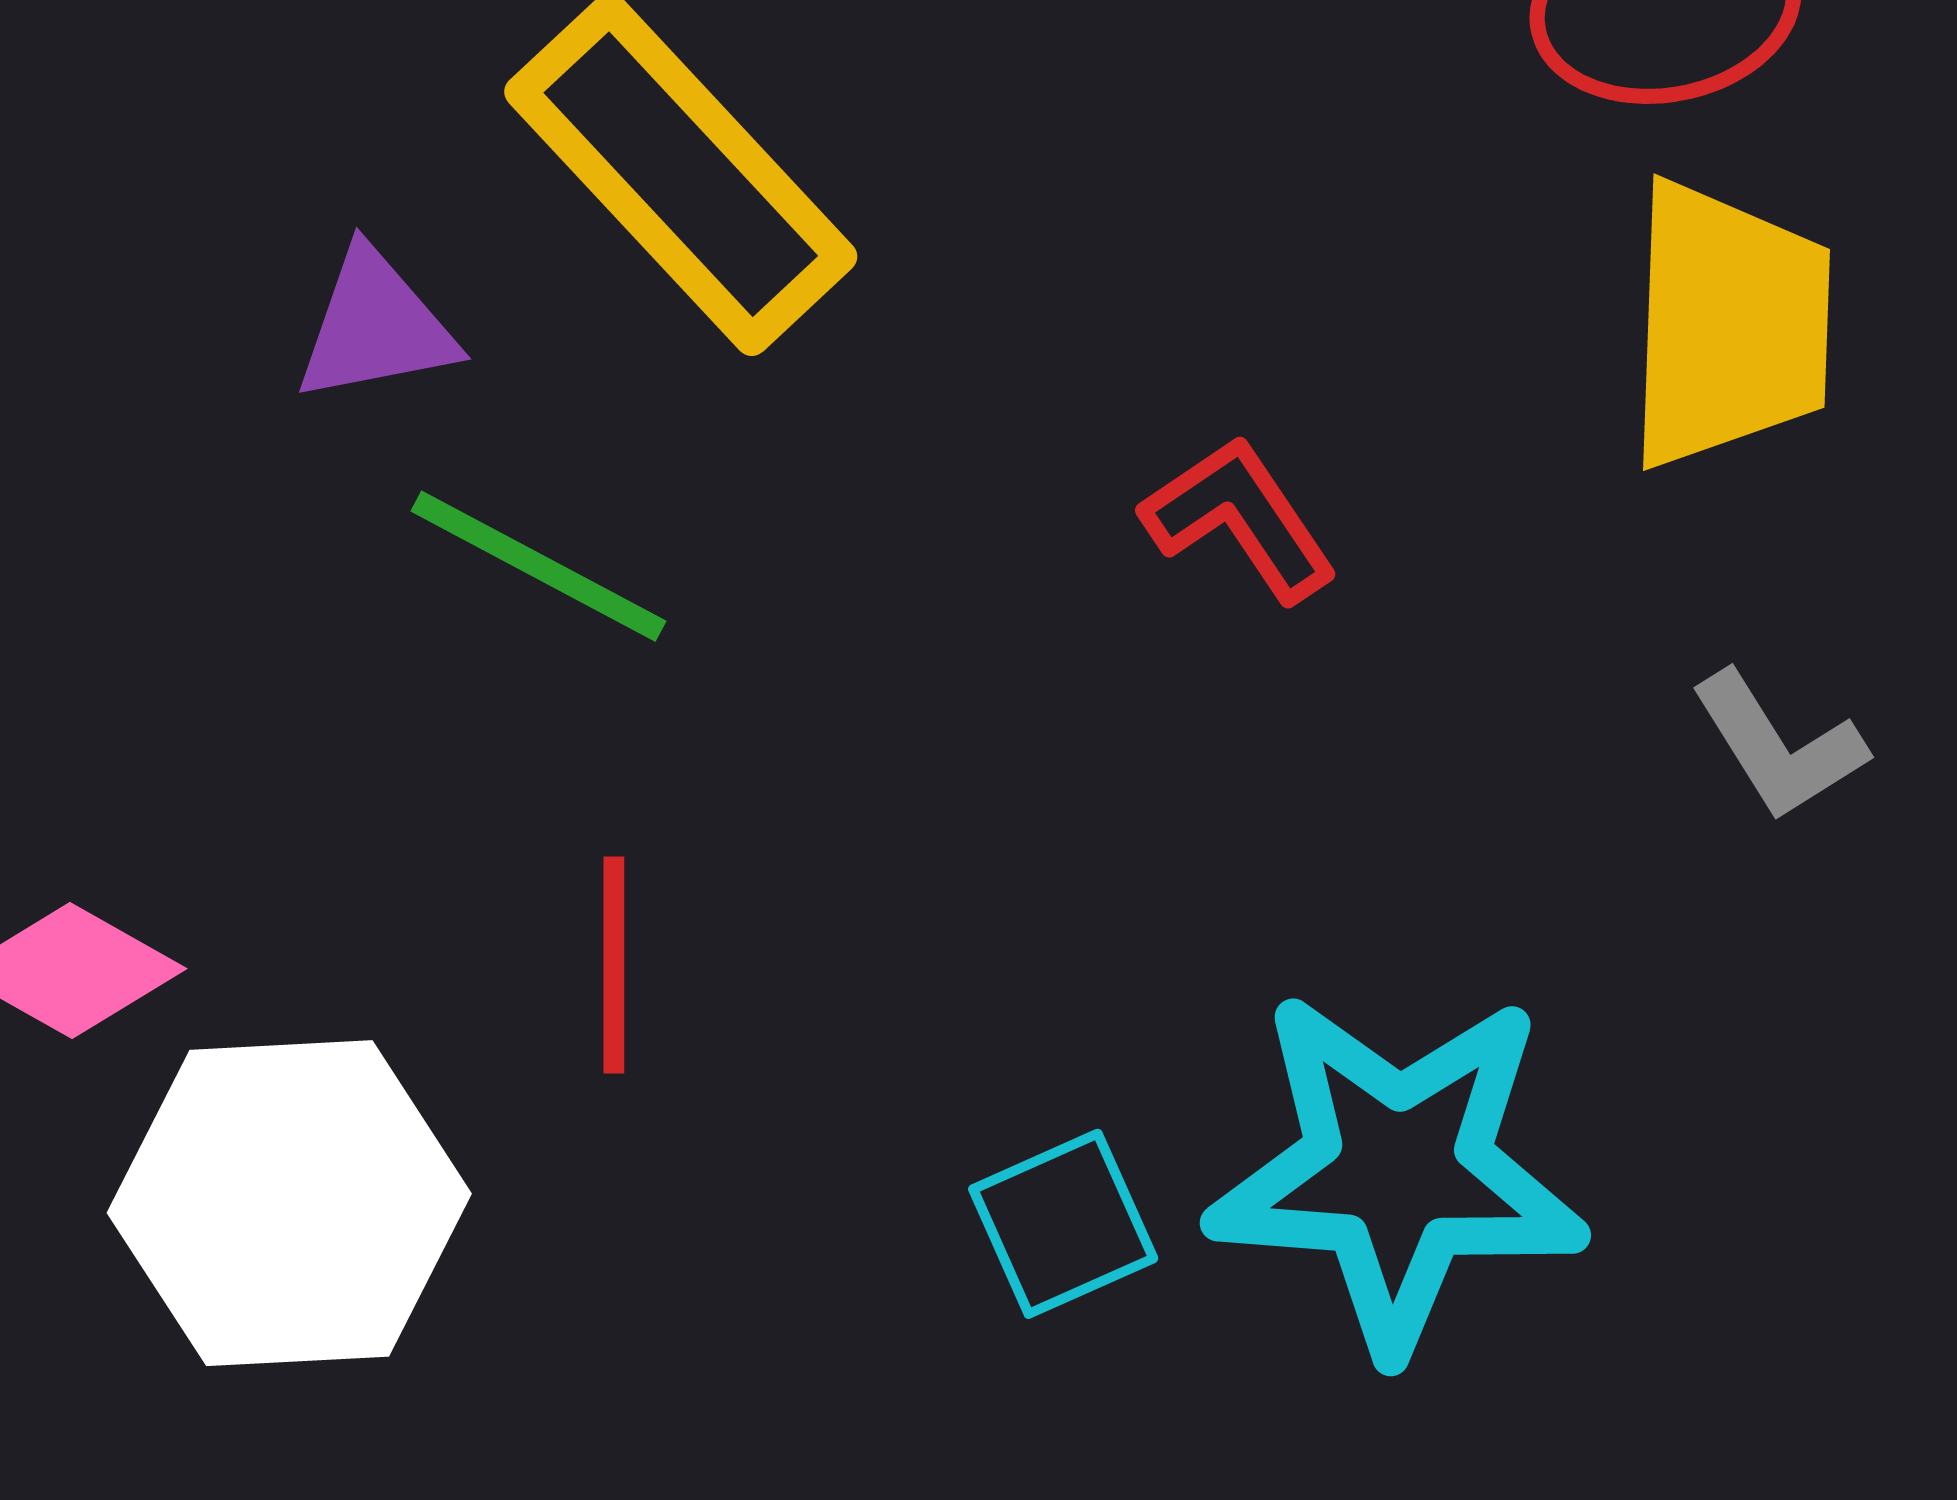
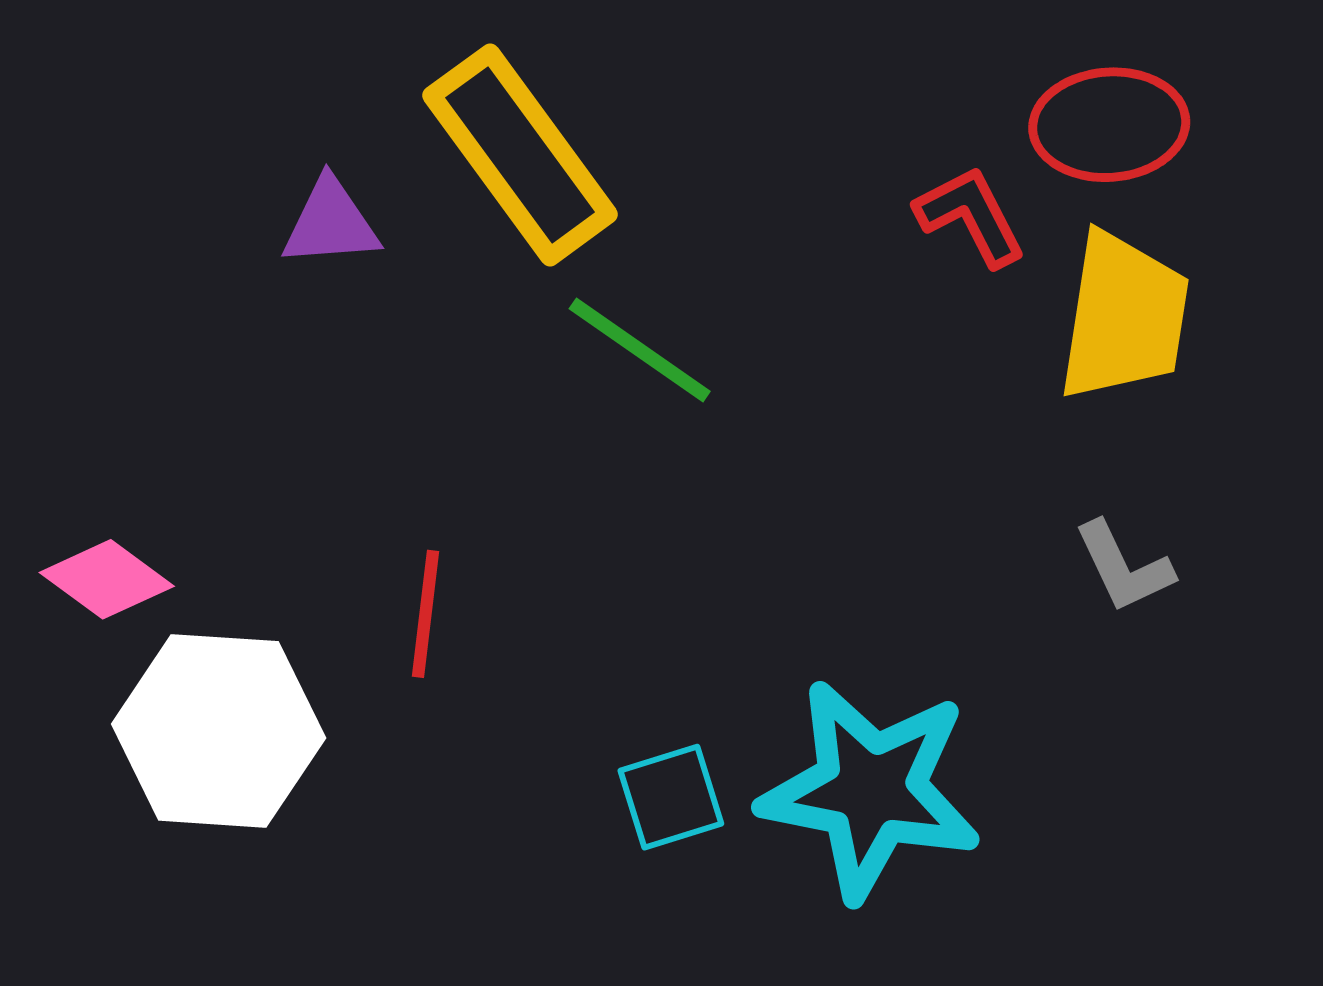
red L-shape: (1240, 519) -> (971, 216), moved
green line: (538, 566) -> (640, 350), moved

